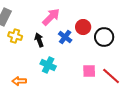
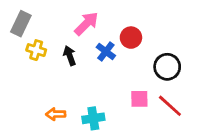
black circle: (104, 37) -> (167, 67), moved
cyan cross: (48, 65) -> (93, 118), moved, turned -35
orange arrow: (19, 81) -> (56, 114), moved

